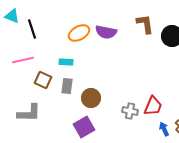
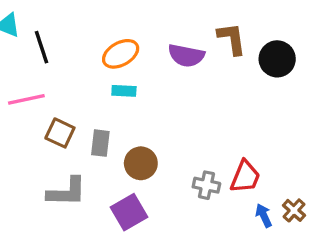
purple semicircle: (106, 32) -> (186, 56), moved
cyan rectangle: (66, 62) -> (124, 91), moved
gray L-shape: (29, 113) -> (67, 192), moved

